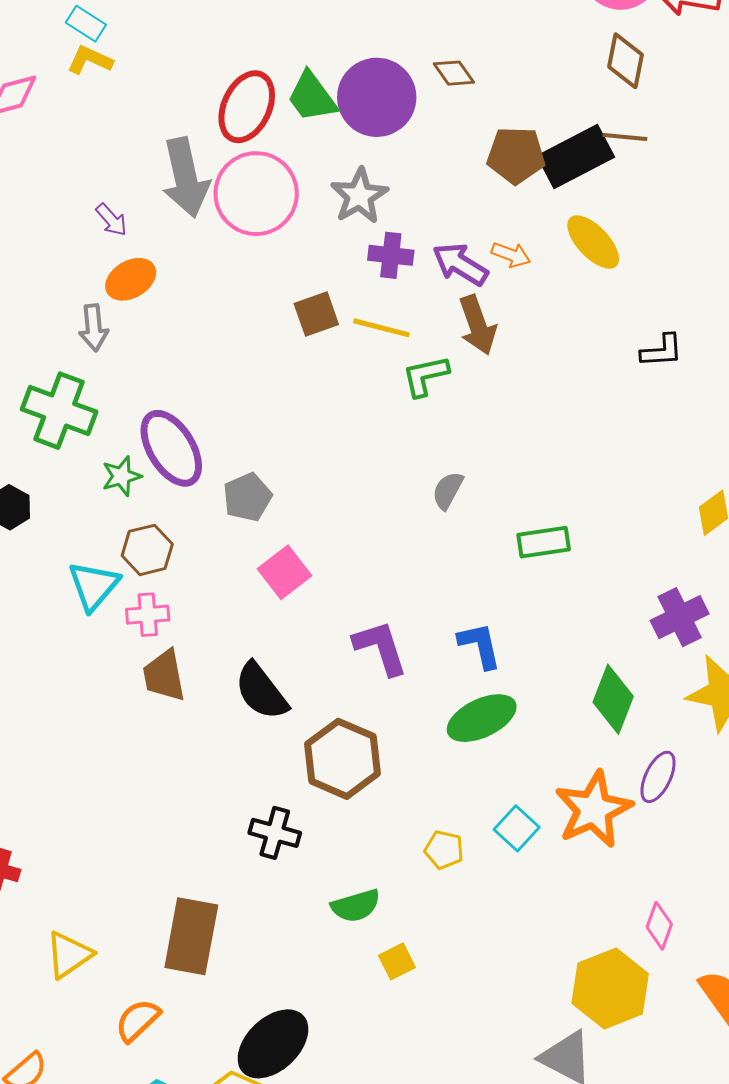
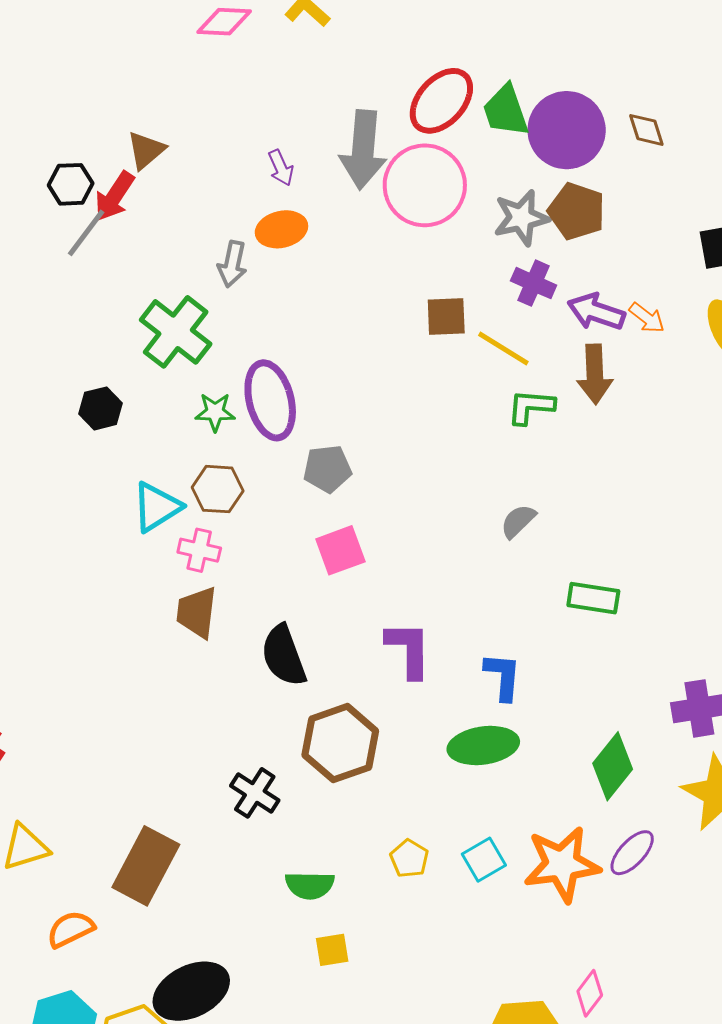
brown pentagon: (516, 155) -> (577, 211), moved
purple arrow: (460, 264) -> (596, 312), turned -30

